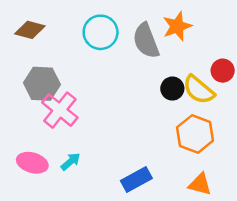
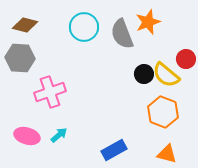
gray hexagon: (42, 84) -> (20, 58), moved
pink cross: (60, 110) -> (50, 92), turned 32

